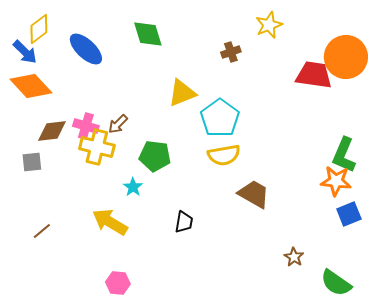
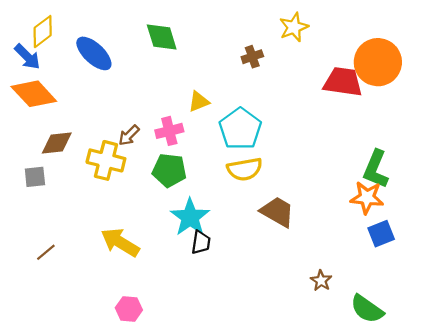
yellow triangle: (182, 93) -> (199, 101), size x0.7
pink cross: (86, 126) -> (169, 131), moved, turned -30
cyan star: (133, 187) -> (190, 217), moved, size x1.8

